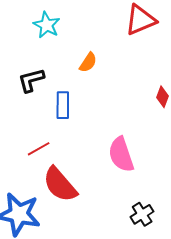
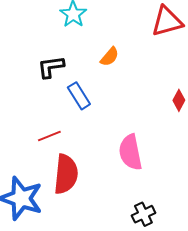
blue rectangle: (63, 105) -> (79, 96), turned -40
red semicircle: (60, 185) -> (66, 174), turned -141

